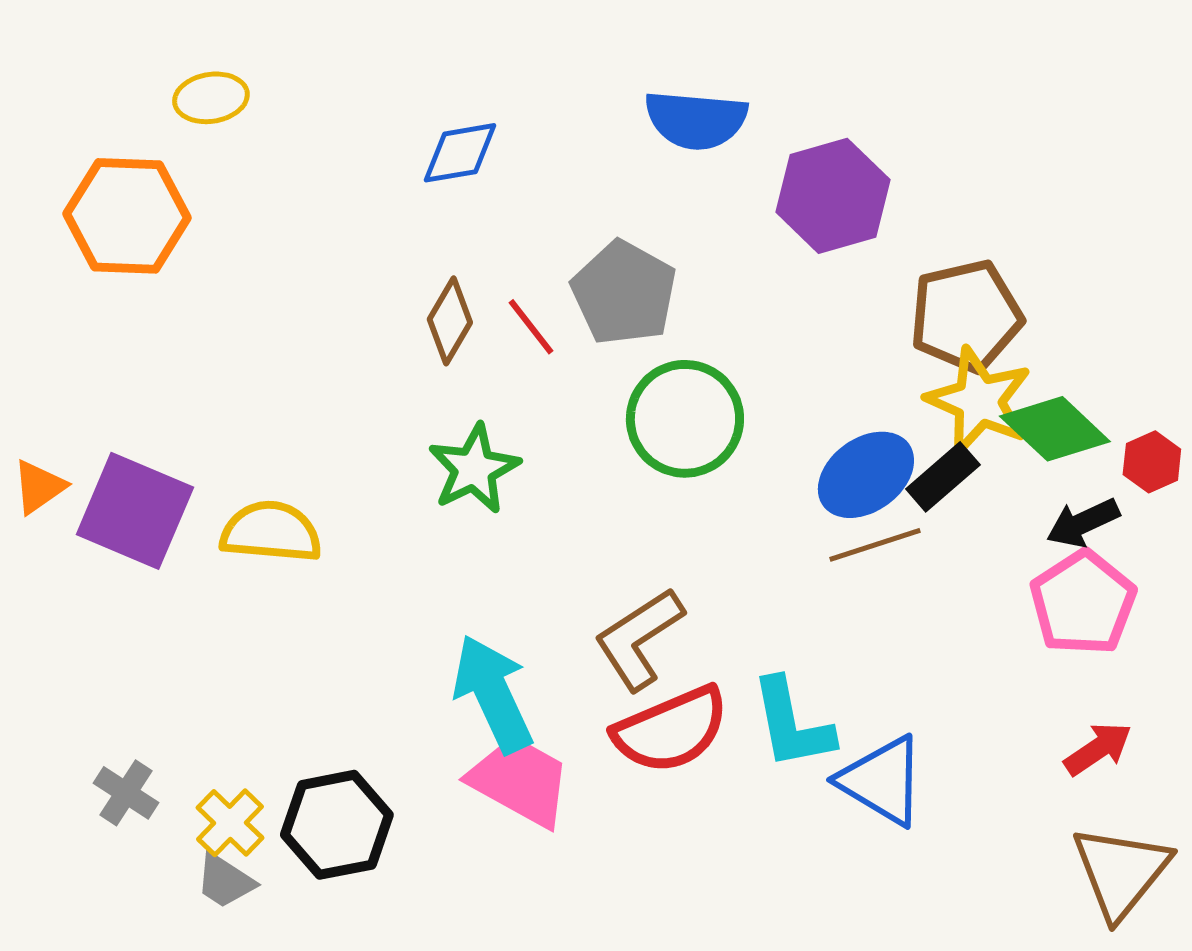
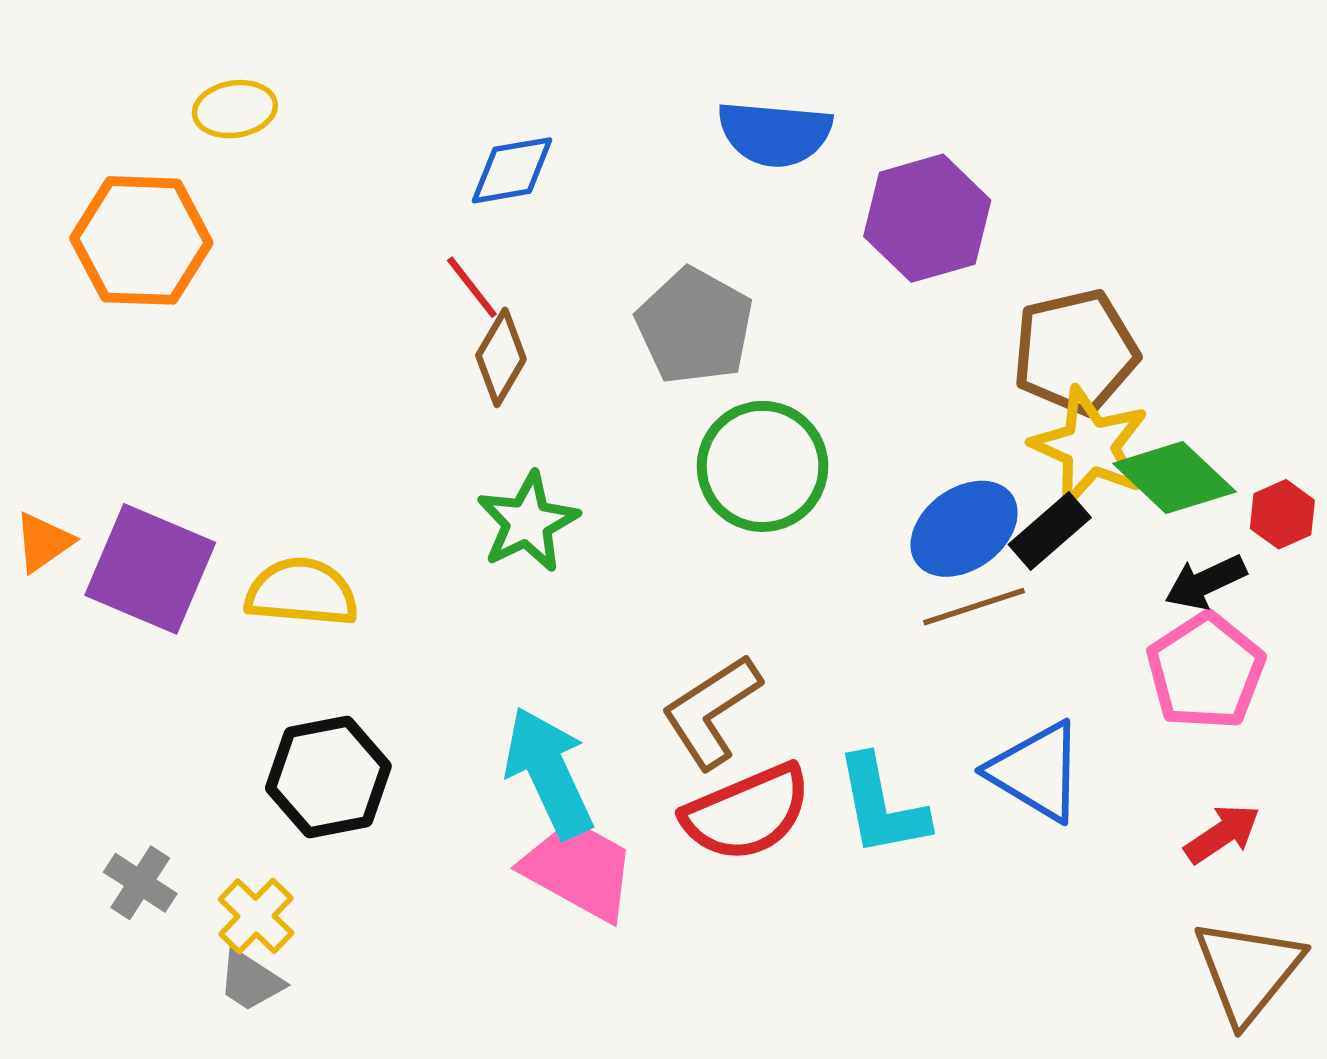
red line: (531, 327) -> (472, 287), moved
blue triangle: (882, 781) -> (1036, 771), moved
black hexagon: (337, 825) -> (328, 777), moved

